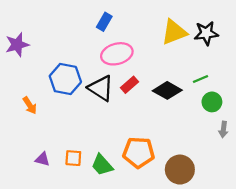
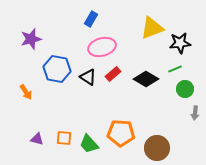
black star: (206, 33) -> (180, 43), moved
purple star: (17, 45) -> (31, 39), moved
black triangle: (101, 88) -> (88, 77), size x0.7

